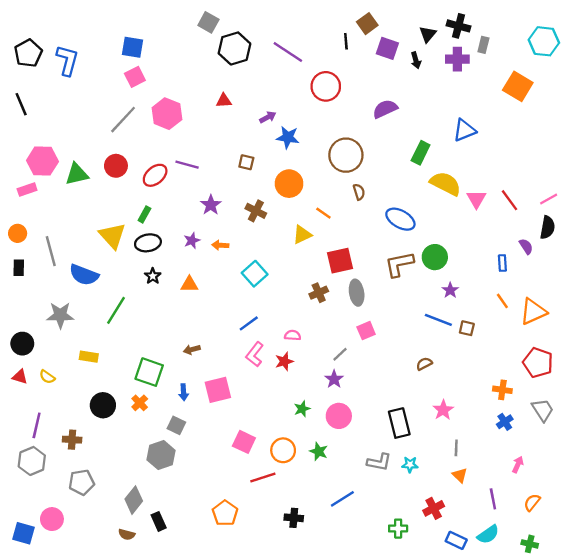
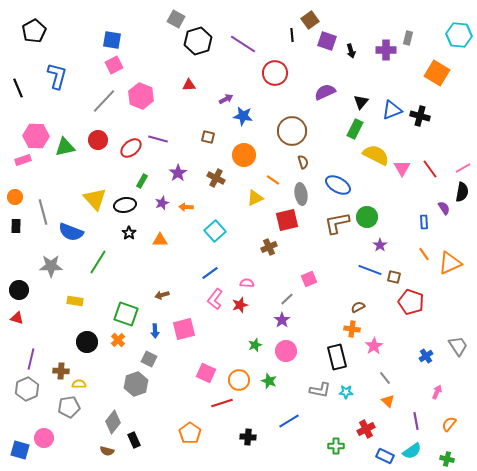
black cross: (459, 26) -> (420, 116), moved
black triangle: (428, 34) -> (361, 102), moved
black pentagon: (28, 53) -> (34, 31), moved
blue L-shape: (67, 60) -> (57, 76), moved
green rectangle: (144, 214) -> (142, 181), moved
gray ellipse: (357, 293) -> (301, 194), moved
red pentagon: (538, 363) -> (411, 302), moved
yellow semicircle: (47, 377) -> (79, 384), moved, turned 144
orange cross: (502, 390) -> (352, 329), moved
gray line: (456, 448) -> (385, 378), turned -40

